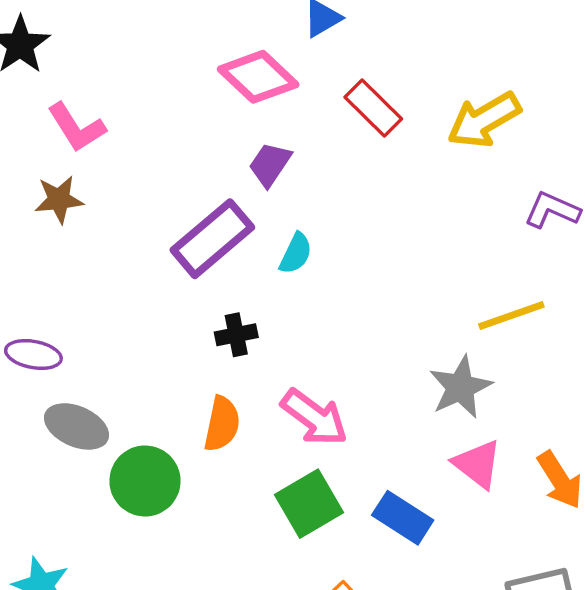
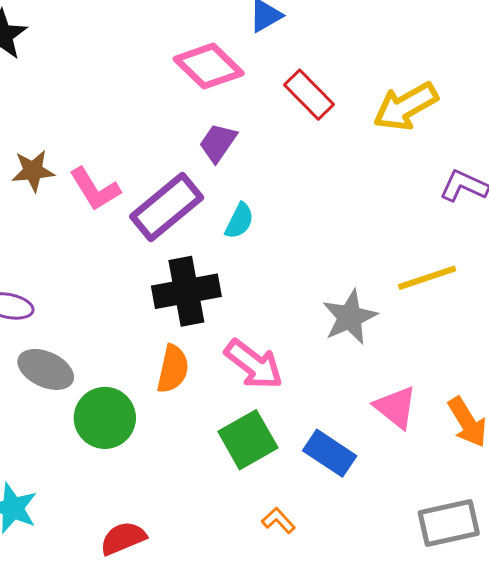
pink L-shape: (76, 127) -> (95, 189), moved
black cross: (236, 335) -> (186, 291), size x1.8
gray star: (460, 387) -> (350, 317), moved

